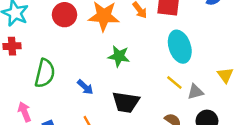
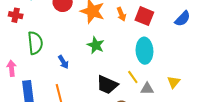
green semicircle: (45, 73) -> (35, 43), turned -35
black trapezoid: (126, 102) -> (107, 85), moved

